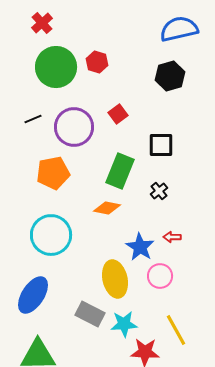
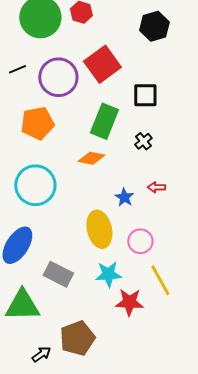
red square: (118, 114) -> (102, 64), size x1.8
blue star: (140, 247) -> (124, 197), size x0.7
pink circle: (160, 276) -> (140, 241), moved
gray rectangle: (90, 314) -> (58, 274), moved

